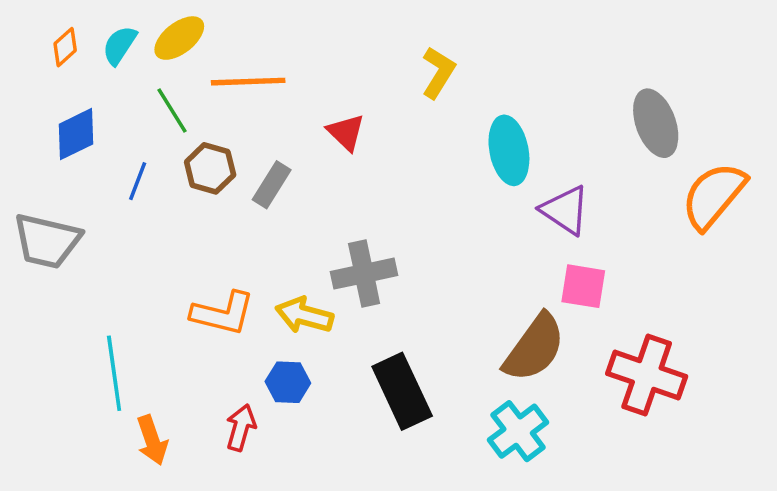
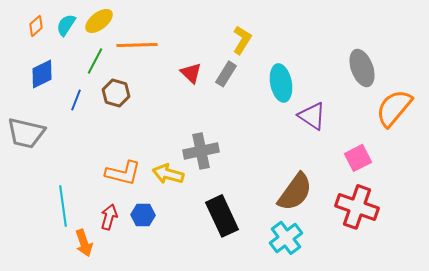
green line: (172, 110) -> (95, 61), turned 60
gray rectangle: (272, 185) -> (226, 74), moved
pink square: (583, 286) -> (358, 158), moved, turned -36
blue hexagon: (288, 382) -> (143, 215), moved
red arrow: (241, 428) -> (109, 217), moved

